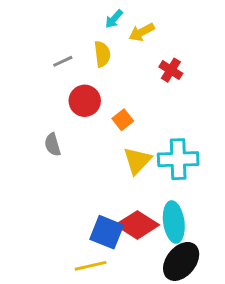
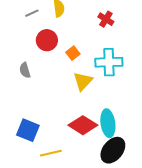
cyan cross: (178, 159) -> (109, 62), moved
blue square: (107, 232) -> (28, 130), moved

